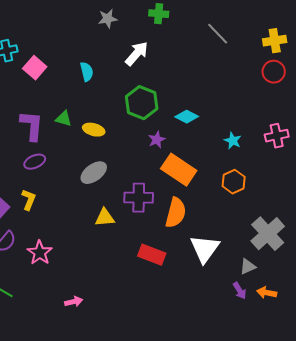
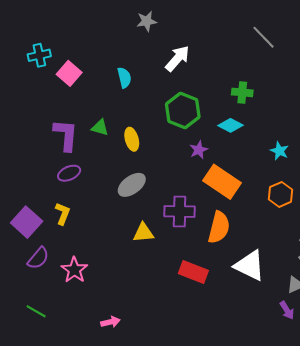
green cross: (159, 14) -> (242, 92), moved
yellow ellipse: (94, 130) -> (132, 139), turned 60
white triangle: (205, 249) -> (250, 266), turned -40

